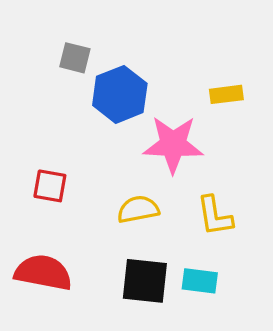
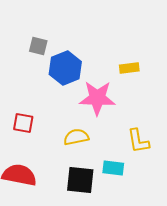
yellow L-shape: (215, 216) -> (138, 141), moved
cyan rectangle: (200, 281) -> (113, 168), moved

